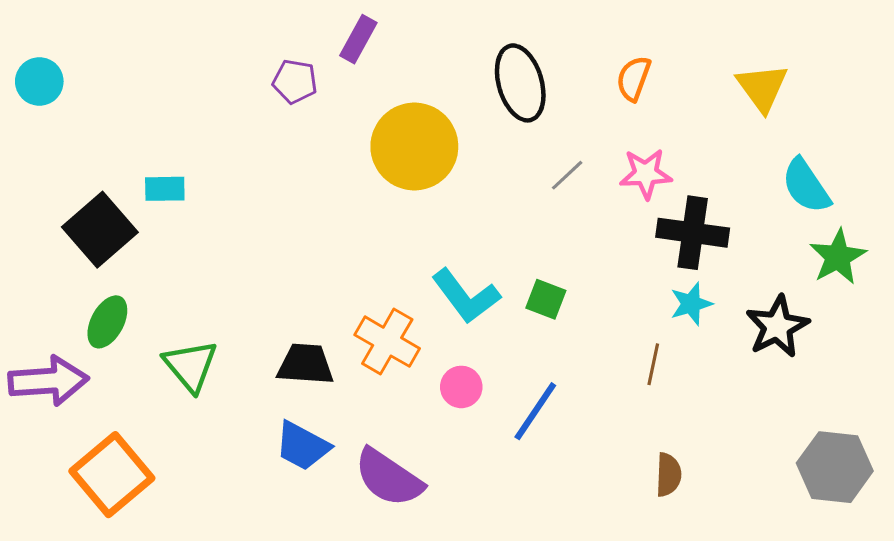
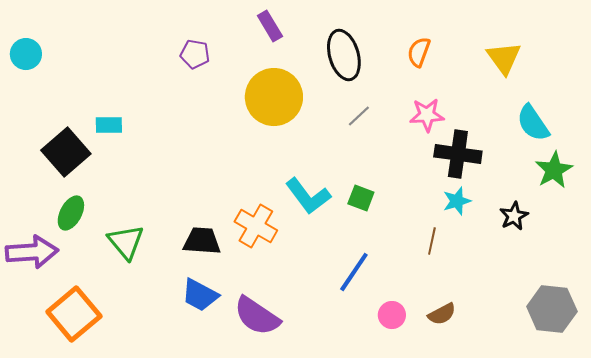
purple rectangle: (358, 39) -> (270, 26), moved, turned -60
gray line: (567, 175) -> (359, 116), moved
black star: (777, 326) -> (514, 216), size x0.7
pink circle: (461, 387) -> (392, 315), moved
brown semicircle: (668, 475) -> (442, 314), turned 60

